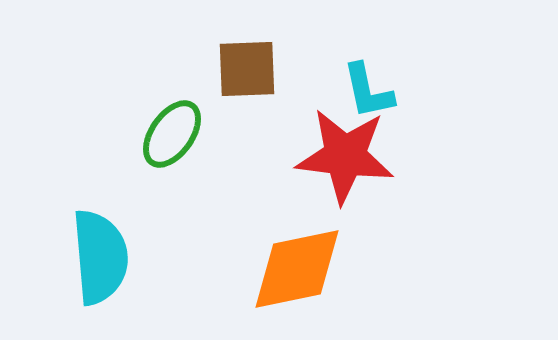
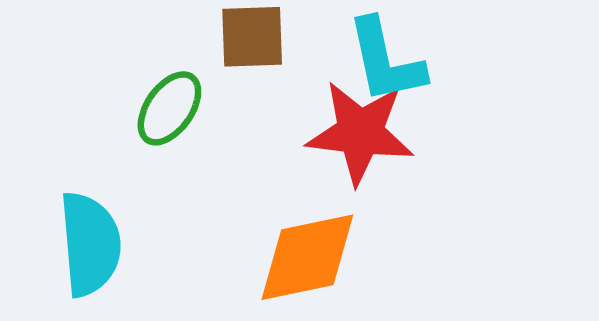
cyan L-shape: (368, 91) -> (386, 61), size x1.4

